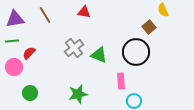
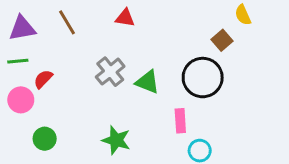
green star: (78, 94) -> (116, 140), turned 30

